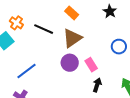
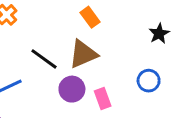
black star: (110, 11) -> (159, 34), moved
black line: (44, 29) -> (44, 59), moved

